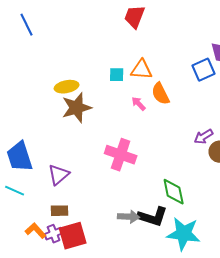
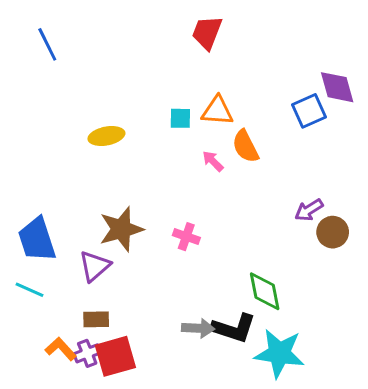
brown star: (77, 108) -> (121, 229), moved
pink cross: (121, 155) -> (186, 237), size x0.6

